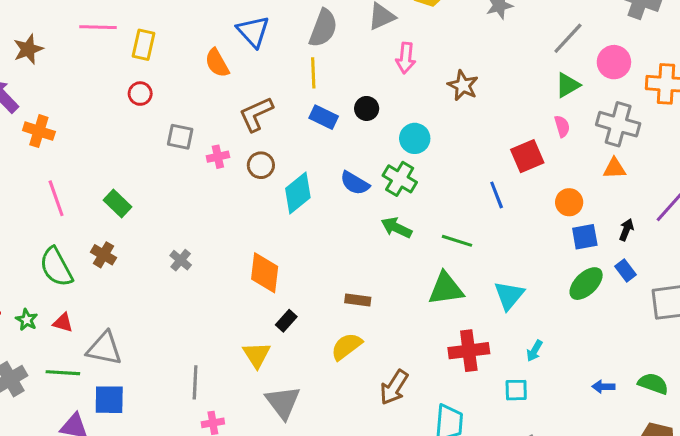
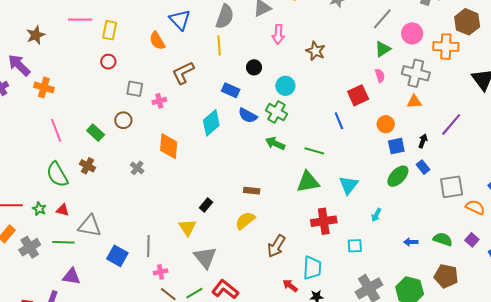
blue rectangle: (324, 117) -> (231, 90), moved
brown circle: (261, 165) -> (123, 120), moved
orange diamond: (265, 273) -> (169, 146), moved
cyan arrow: (534, 351) -> (376, 215), moved
blue square: (109, 400) -> (117, 256), moved, turned 30

